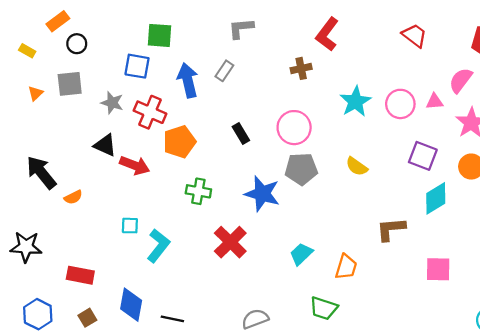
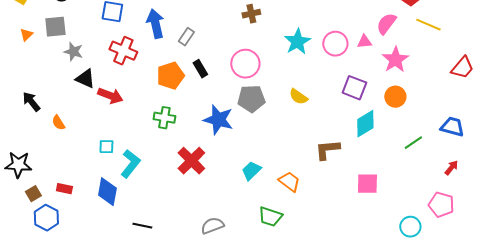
gray rectangle: (224, 71) -> (186, 37), moved
gray star: (112, 103) -> (73, 52), moved
orange pentagon: (180, 142) -> (170, 76), moved
black arrow: (41, 172) -> (31, 102), size x0.7
orange semicircle: (73, 197) -> (58, 123), turned 84
orange trapezoid: (346, 267) -> (289, 182), turned -70
red rectangle: (80, 275) -> (64, 189), size x0.7
blue diamond: (131, 305) -> (107, 192), moved
blue hexagon: (38, 314) -> (46, 218), moved
brown square: (87, 318) -> (33, 194), moved

